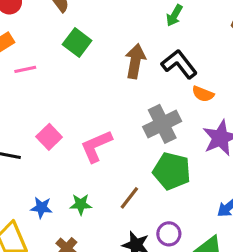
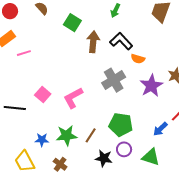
green square: (77, 42) -> (72, 23), moved
green pentagon: (172, 171) -> (121, 125), moved
brown line: (129, 198) -> (91, 135), moved
green star: (81, 204) -> (67, 136), size x1.5

